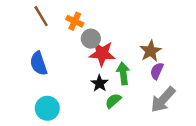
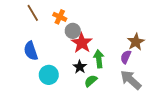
brown star: (151, 51) -> (136, 42), moved
red star: (102, 54) -> (82, 43), turned 30
gray arrow: (163, 100) -> (131, 80), turned 90
cyan circle: (47, 108) -> (49, 75), moved

